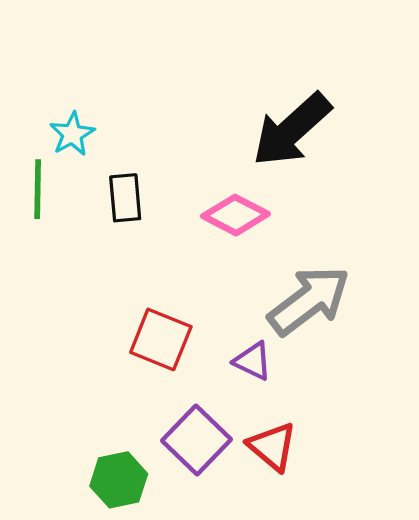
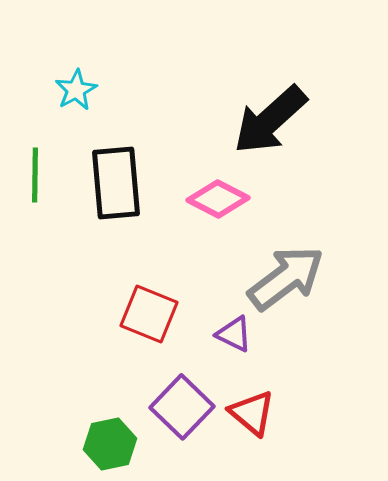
cyan star: (72, 134) -> (76, 90), moved
black rectangle: (125, 198) -> (116, 183), size x1.6

